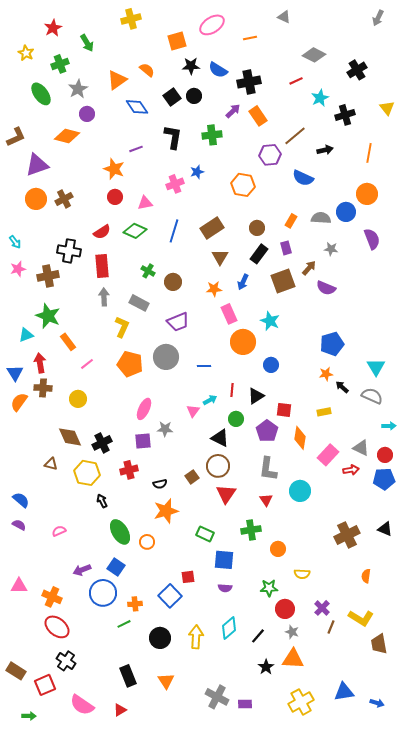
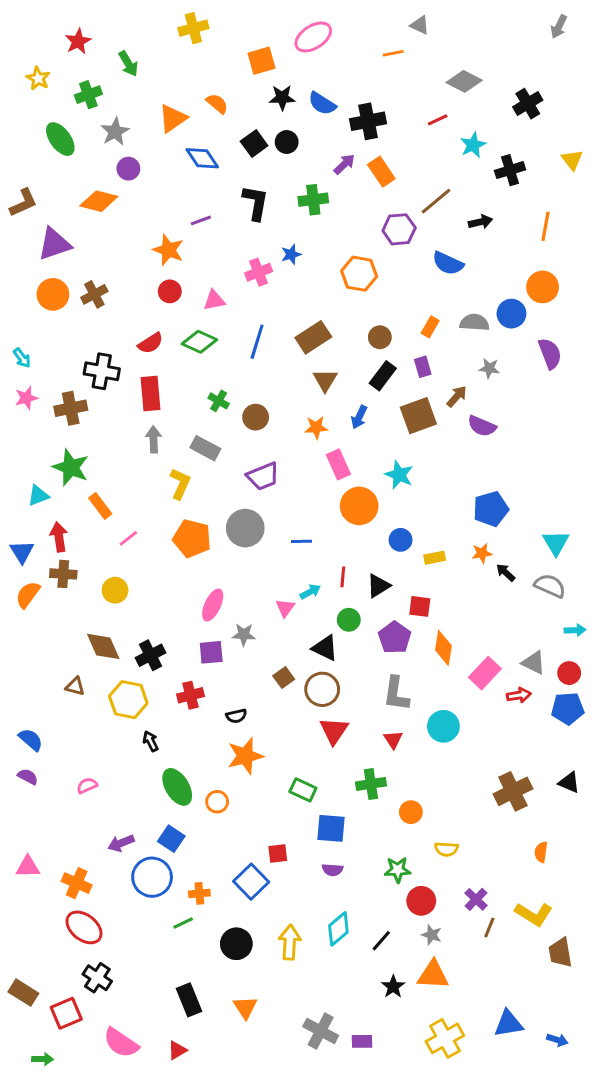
orange line: (250, 38) -> (393, 53), moved
yellow rectangle: (324, 412) -> (435, 558), moved
brown square: (192, 477) -> (284, 677), moved

